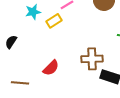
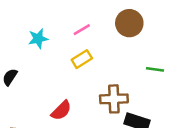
yellow rectangle: (54, 21) -> (82, 59), moved

